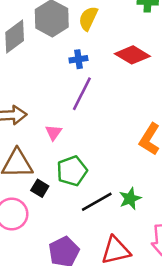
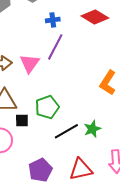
pink triangle: (53, 133) -> (30, 63), moved, size x1.5
black square: (40, 188) -> (22, 120), turned -32

